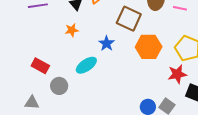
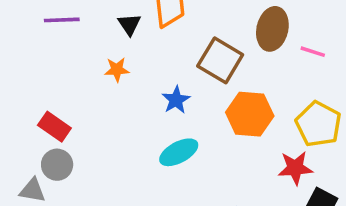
cyan ellipse: (86, 65) -> (179, 152), moved
gray circle: (59, 86) -> (57, 165), moved

